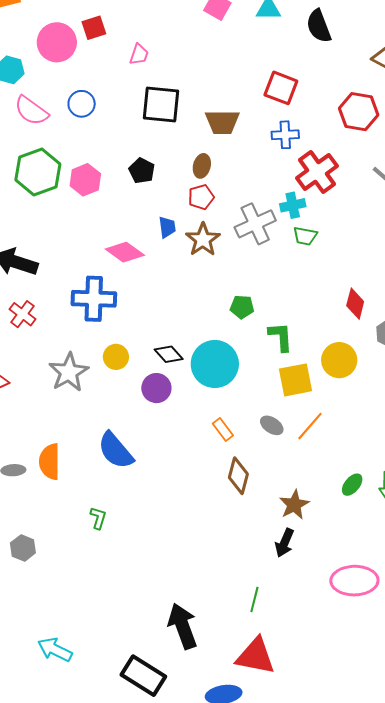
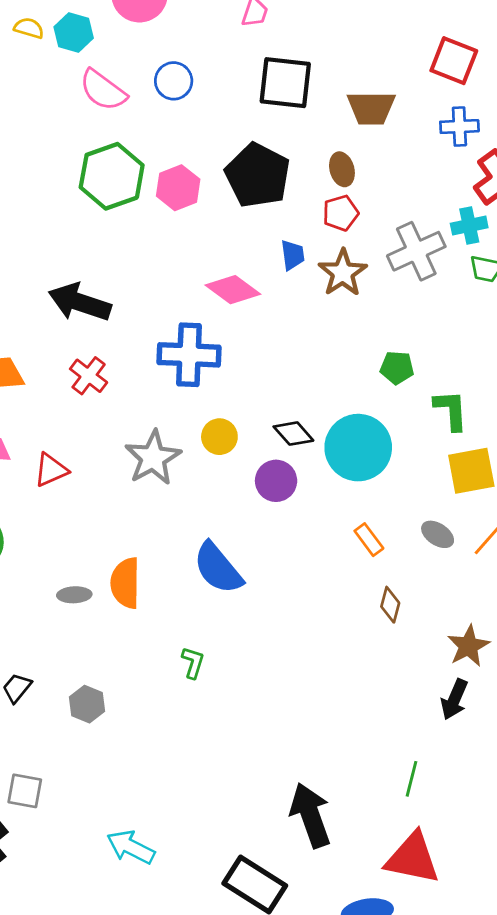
brown ellipse: (202, 166) -> (342, 169), turned -30
black pentagon: (142, 171) -> (258, 175), size x1.8
brown diamond: (238, 476) -> (390, 605), size x0.7

